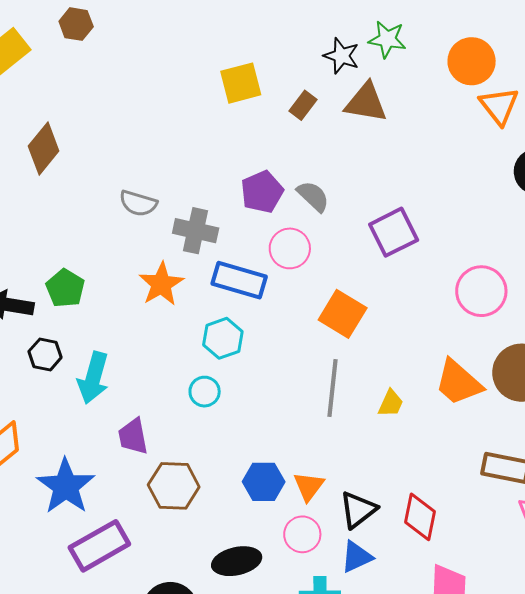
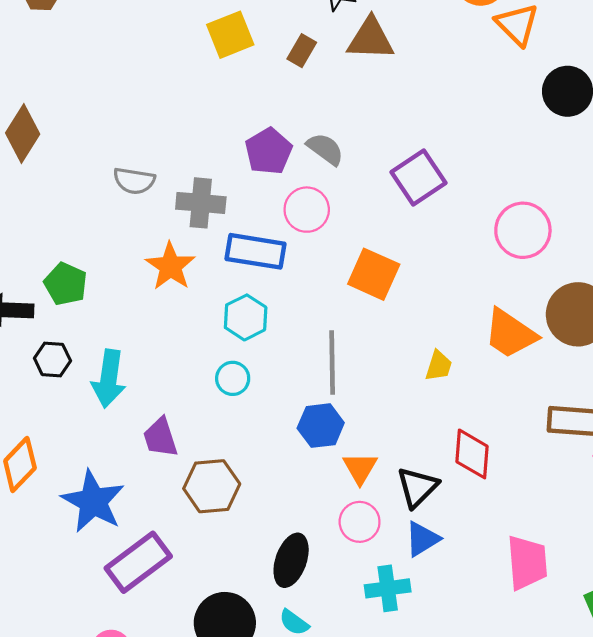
gray line: (332, 388) -> (332, 363), moved
blue hexagon: (264, 482) -> (321, 426), moved
red diamond: (420, 517) -> (472, 454), moved
black ellipse: (237, 561) -> (291, 560), turned -51

